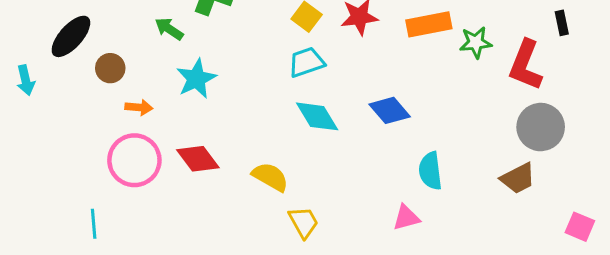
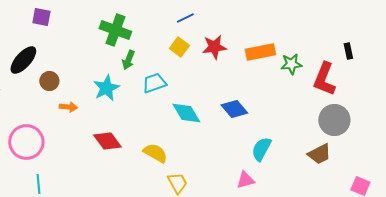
green arrow: (169, 29) -> (128, 60), moved, turned -102
cyan trapezoid: (307, 62) -> (154, 83), moved
pink circle: (134, 160) -> (26, 142), moved
cyan semicircle: (430, 171) -> (261, 149), turned 35

